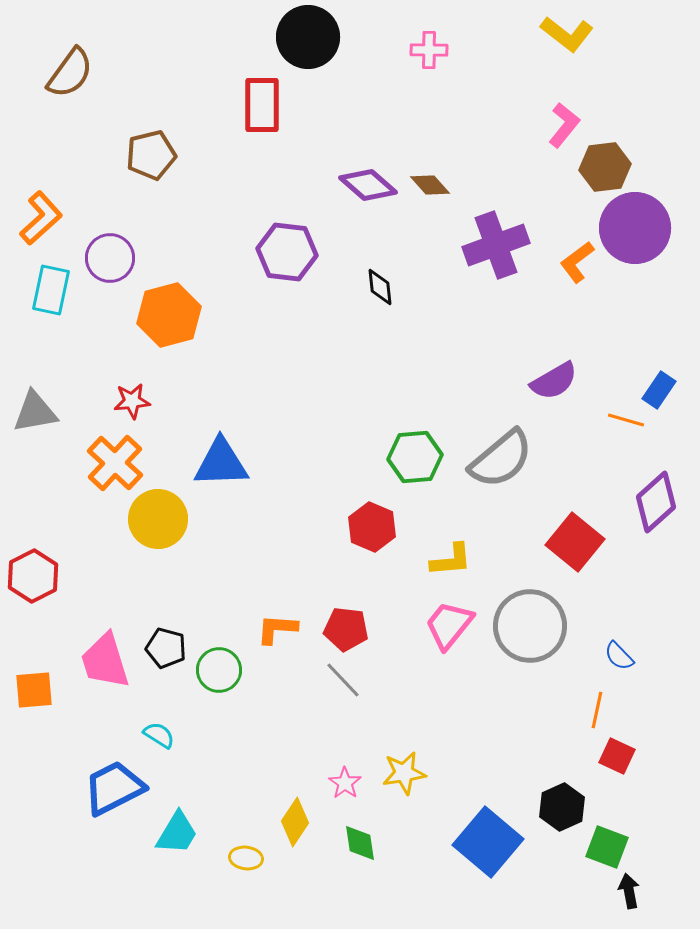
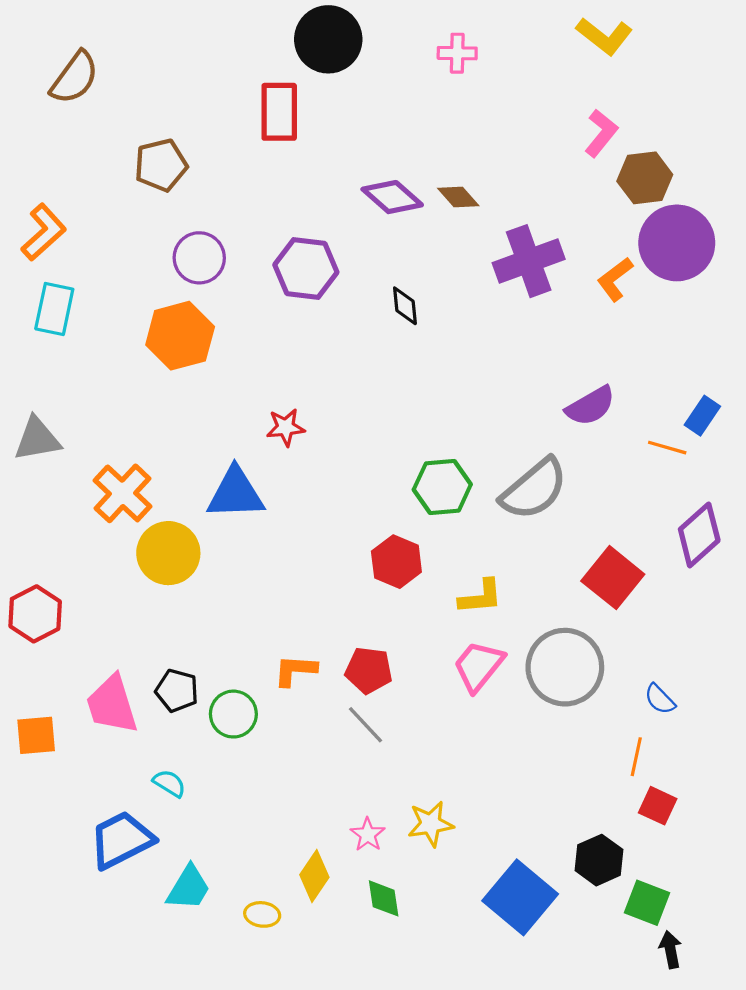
purple circle: (110, 258) -> (199, 258), moved
red star: (132, 401) -> (286, 427), moved

